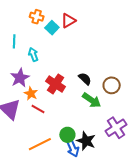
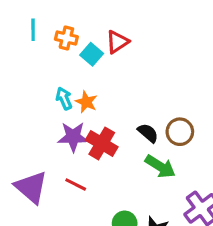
cyan line: (14, 41) -> (33, 30), moved
purple star: (20, 78) -> (73, 137), moved, turned 30
brown circle: (112, 85) -> (180, 132), moved
orange star: (31, 93) -> (86, 102), moved

